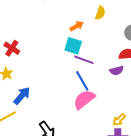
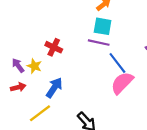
red cross: (12, 48) -> (54, 47), moved
purple line: (84, 60) -> (99, 43), moved

